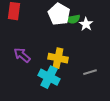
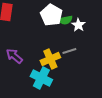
yellow cross: (58, 58) -> (50, 59), turned -36
gray line: (90, 72) -> (69, 51), moved

